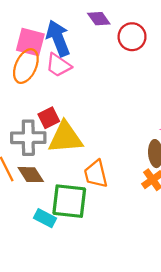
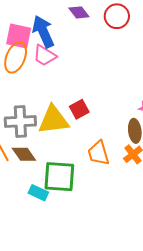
red circle: (132, 37) -> (117, 16), moved
red square: (49, 118) -> (79, 109), moved
orange trapezoid: (96, 174) -> (98, 153), moved

